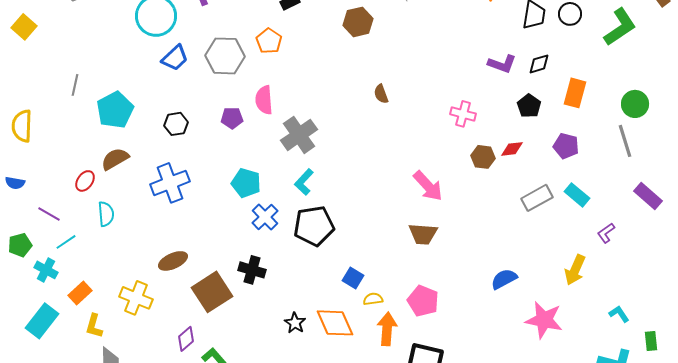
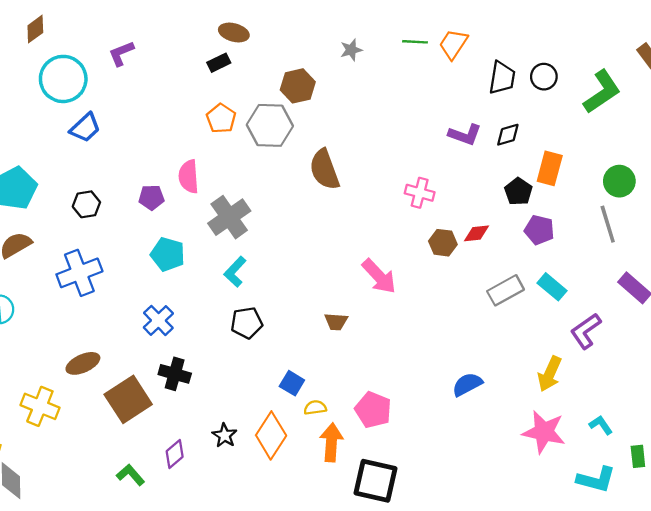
orange pentagon: (269, 41) -> (221, 118), moved
gray hexagon: (225, 56) -> (270, 125), moved
brown semicircle: (381, 94) -> (324, 170), size x1.8
black pentagon: (529, 106) -> (518, 192), moved
cyan pentagon: (246, 183) -> (168, 254), moved
blue cross: (265, 217) -> (158, 320), moved
black pentagon: (314, 226) -> (247, 323), size x0.7
purple L-shape: (606, 233) -> (586, 331), size x1.5
brown trapezoid: (423, 234) -> (336, 322), moved, size x0.7
pink star: (544, 320) -> (544, 432), moved
orange diamond: (335, 323) -> (271, 435), turned 57
purple diamond: (186, 339) -> (175, 454), moved

